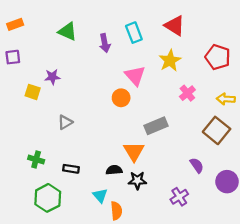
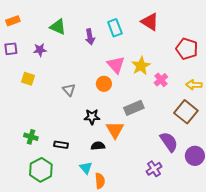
yellow star: (170, 61) -> (141, 66), moved
purple star: (52, 77) -> (40, 50), moved
gray triangle: (65, 122) -> (69, 90), moved, turned -40
purple semicircle: (197, 165) -> (169, 142), size x1.5
black star: (137, 180) -> (92, 117), moved

